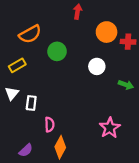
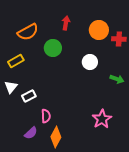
red arrow: (77, 12) -> (66, 23), moved
white rectangle: (31, 103) -> (29, 96), turned 56
purple semicircle: (26, 150) -> (31, 133), moved

